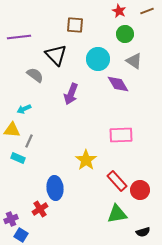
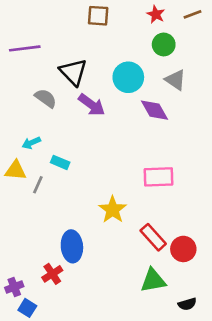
brown square: (75, 25) -> (98, 16), moved
purple arrow: (71, 94) -> (92, 105), moved, turned -75
cyan rectangle: (18, 158) -> (60, 162), moved

